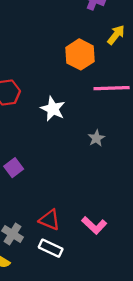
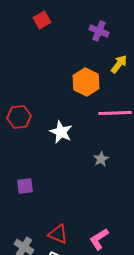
purple square: (14, 168) -> (25, 186), turned 30
pink L-shape: (94, 225) -> (99, 239), turned 105

